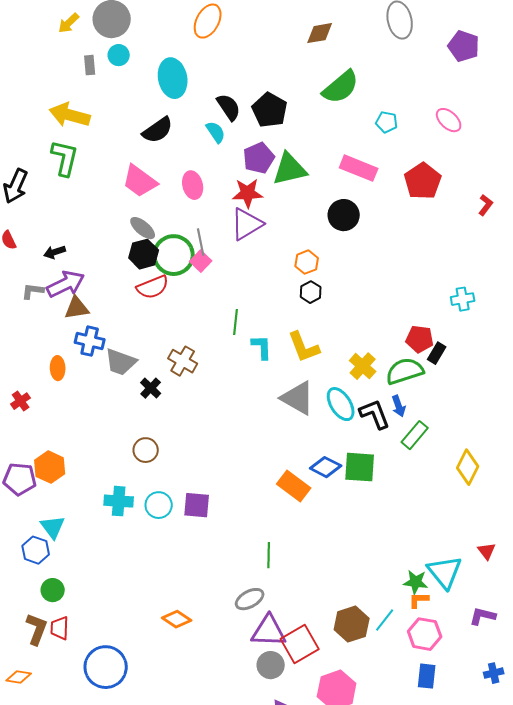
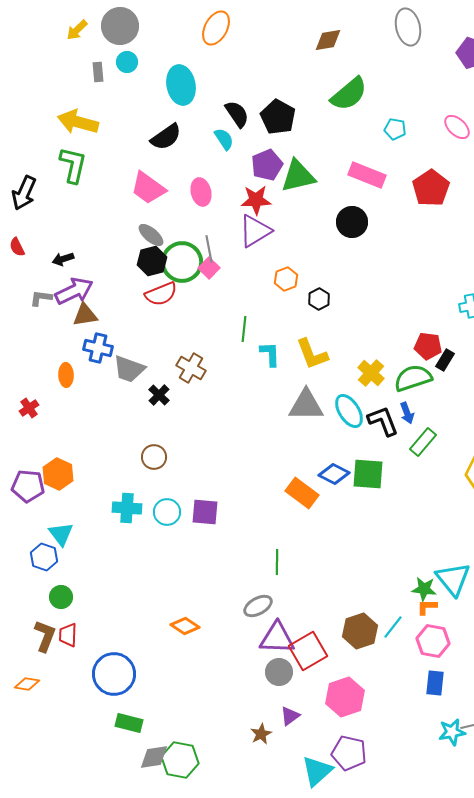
orange hexagon: (307, 262) -> (286, 279), moved
gray triangle: (298, 398) -> (306, 405), turned -30

